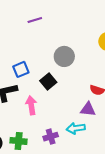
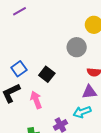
purple line: (35, 20) -> (19, 11), moved
gray circle: (64, 56) -> (77, 47), moved

